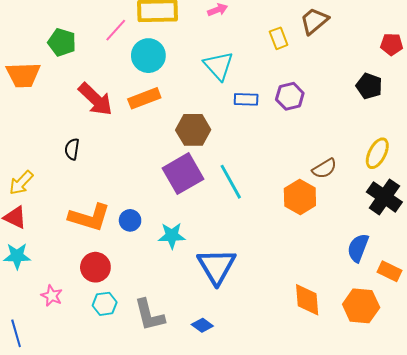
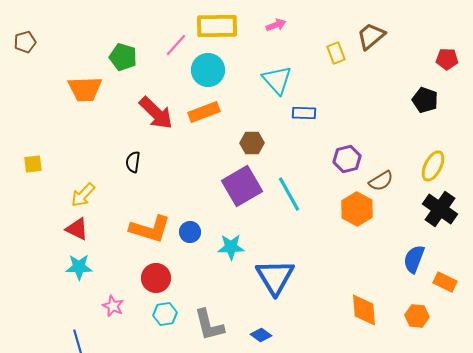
purple hexagon: (290, 96) -> (347, 159), moved
brown hexagon: (193, 130) -> (252, 143), size x0.7
orange hexagon: (361, 306) -> (417, 316), size x0.7

